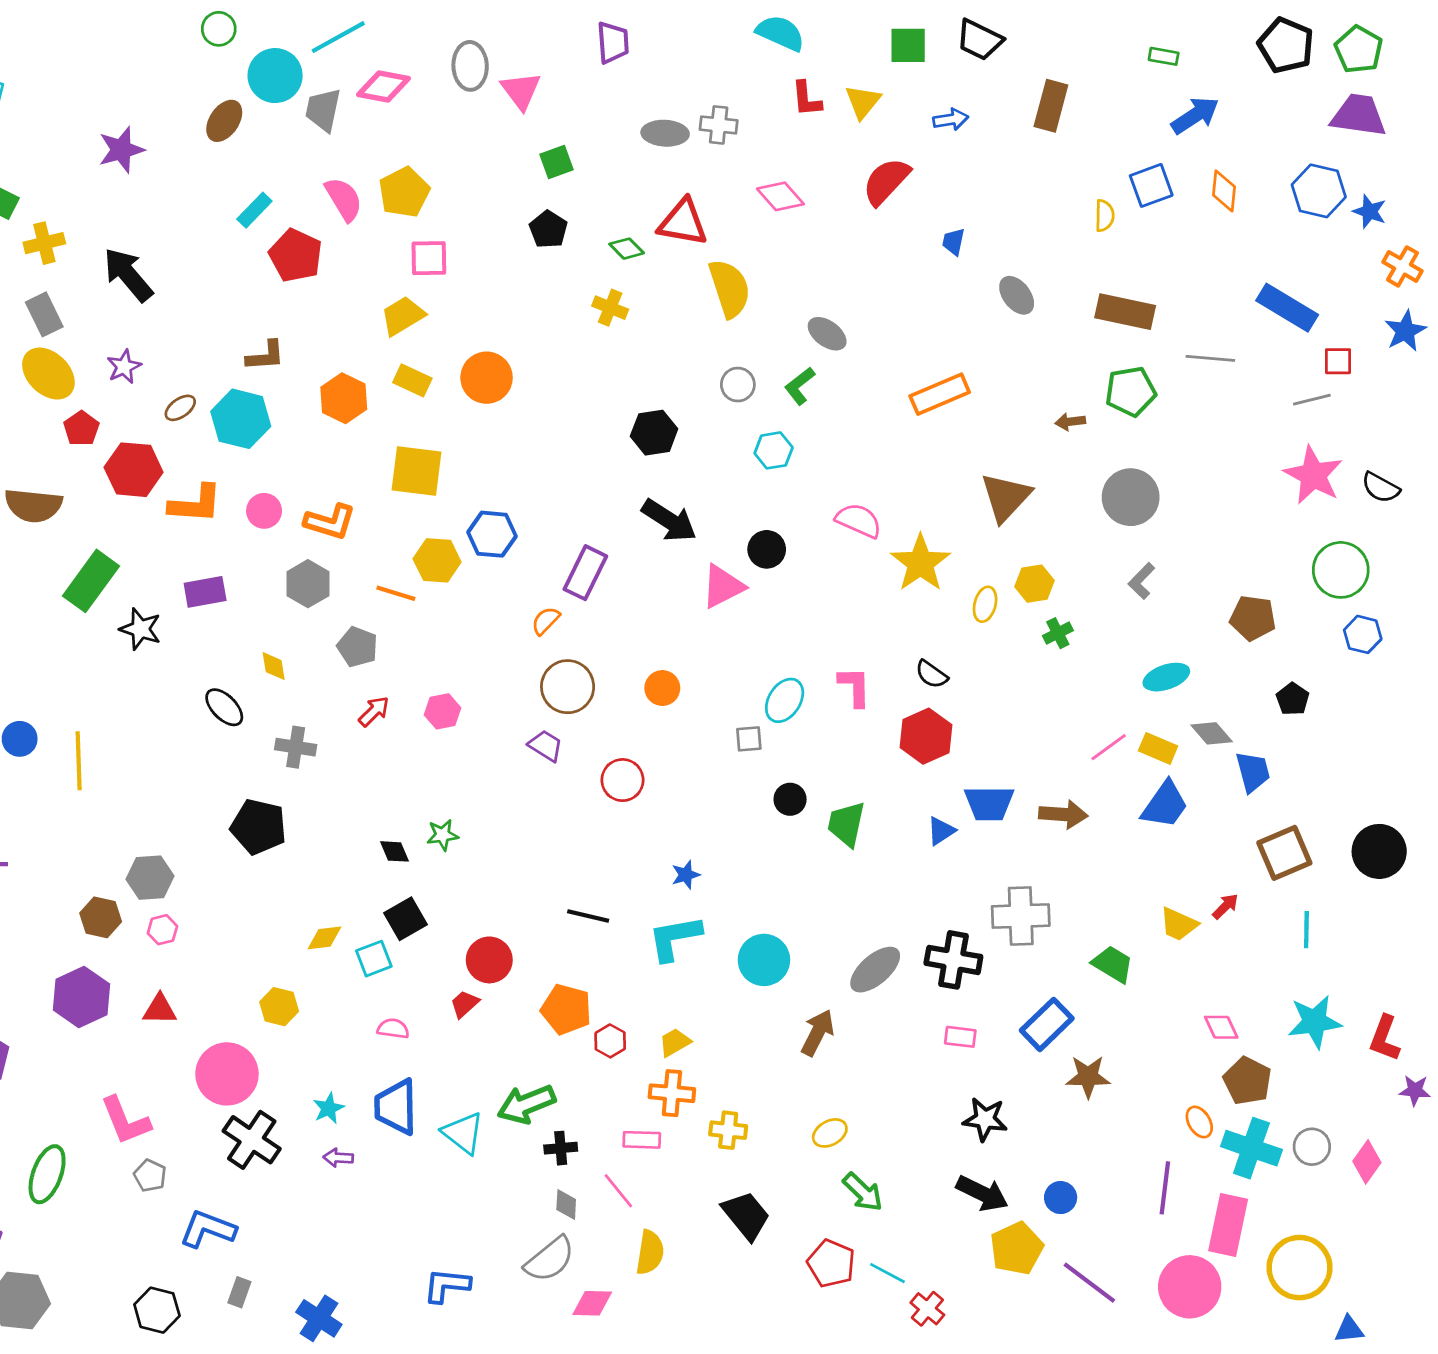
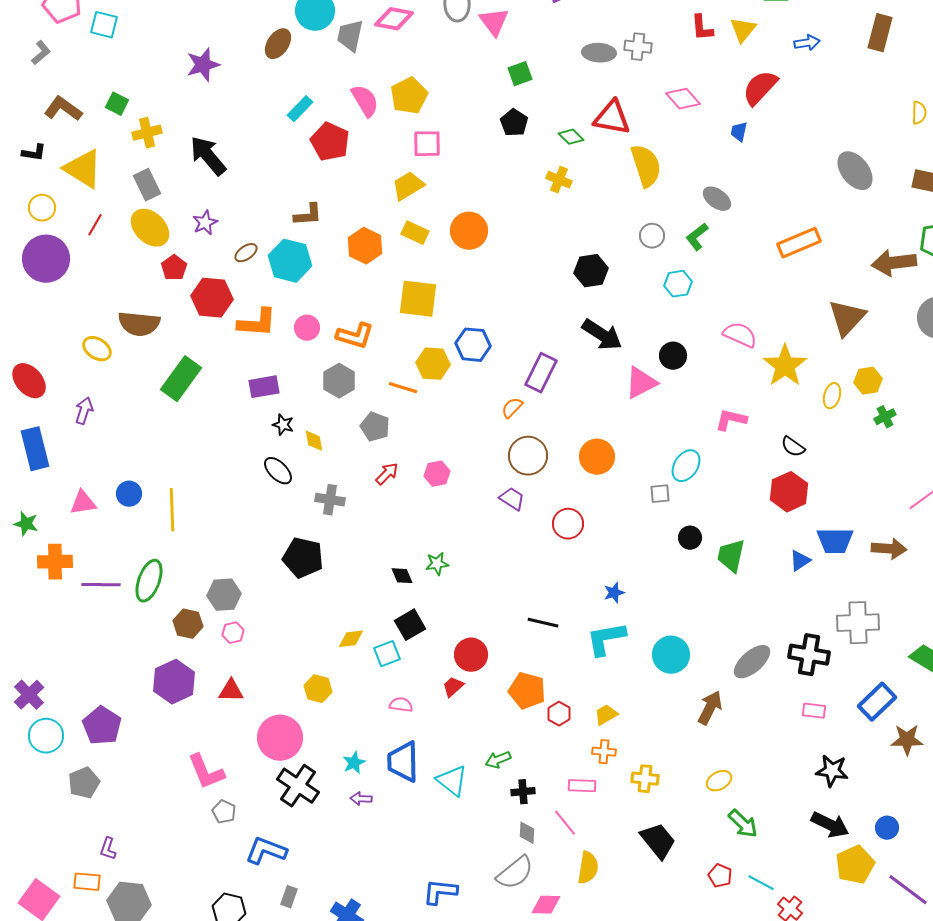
blue trapezoid: (953, 242) -> (739, 132), moved
gray ellipse: (1017, 295) -> (855, 171), size x1.4
brown arrow: (1070, 422) -> (894, 263), size x2.0
black star: (140, 629) -> (283, 425), moved, size x0.7
pink L-shape: (855, 687) -> (731, 420), moved, turned -76
orange circle: (662, 688) -> (597, 457), size x1.4
orange cross: (672, 1093) -> (604, 752), size x0.7
green arrow: (526, 1104) -> (498, 760), size x0.6
green ellipse: (47, 1174) -> (149, 581), moved
red pentagon: (831, 1263) -> (720, 876), size x0.7

